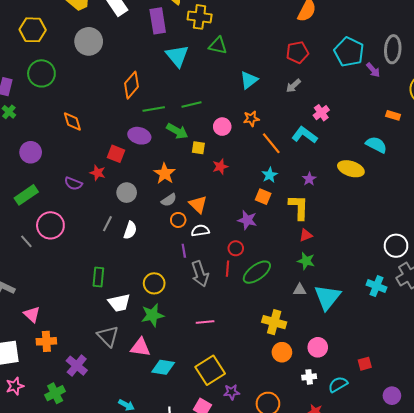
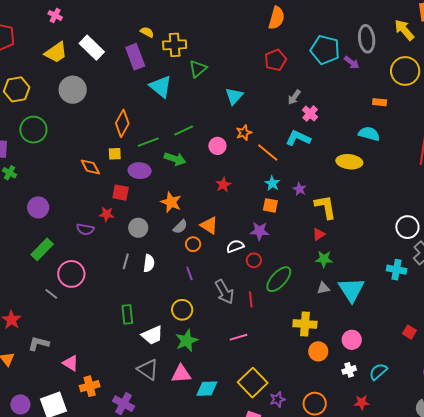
green triangle: (218, 45) -> (198, 69), turned -42
gray arrow: (293, 86) -> (294, 97), moved
orange diamond: (72, 121) -> (90, 167), moved
yellow square: (198, 148) -> (115, 154), moved
purple star: (309, 179) -> (300, 189), moved
yellow L-shape: (299, 207) -> (325, 207), moved
white semicircle: (200, 231) -> (235, 246), moved
purple line: (184, 251) -> (189, 273), moved
red line: (228, 269) -> (251, 300), moved
red square: (365, 364) -> (409, 332), moved, turned -32

